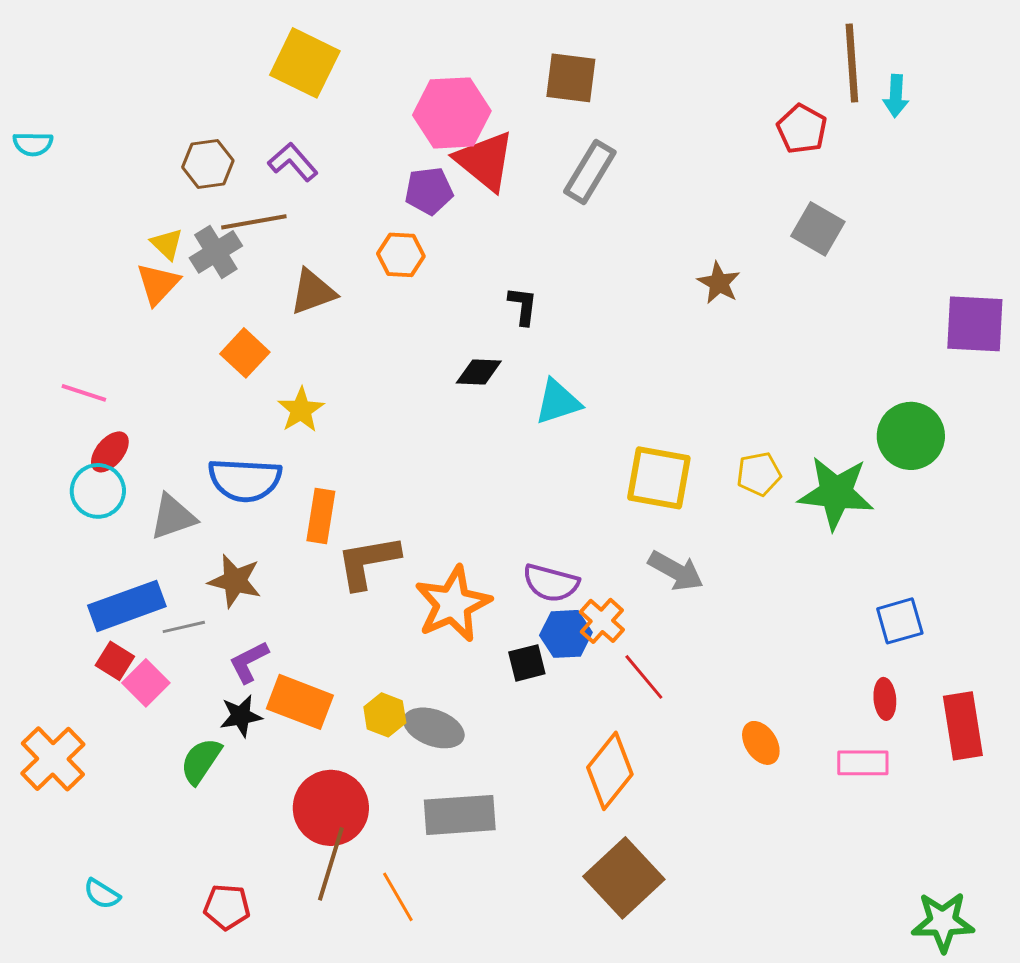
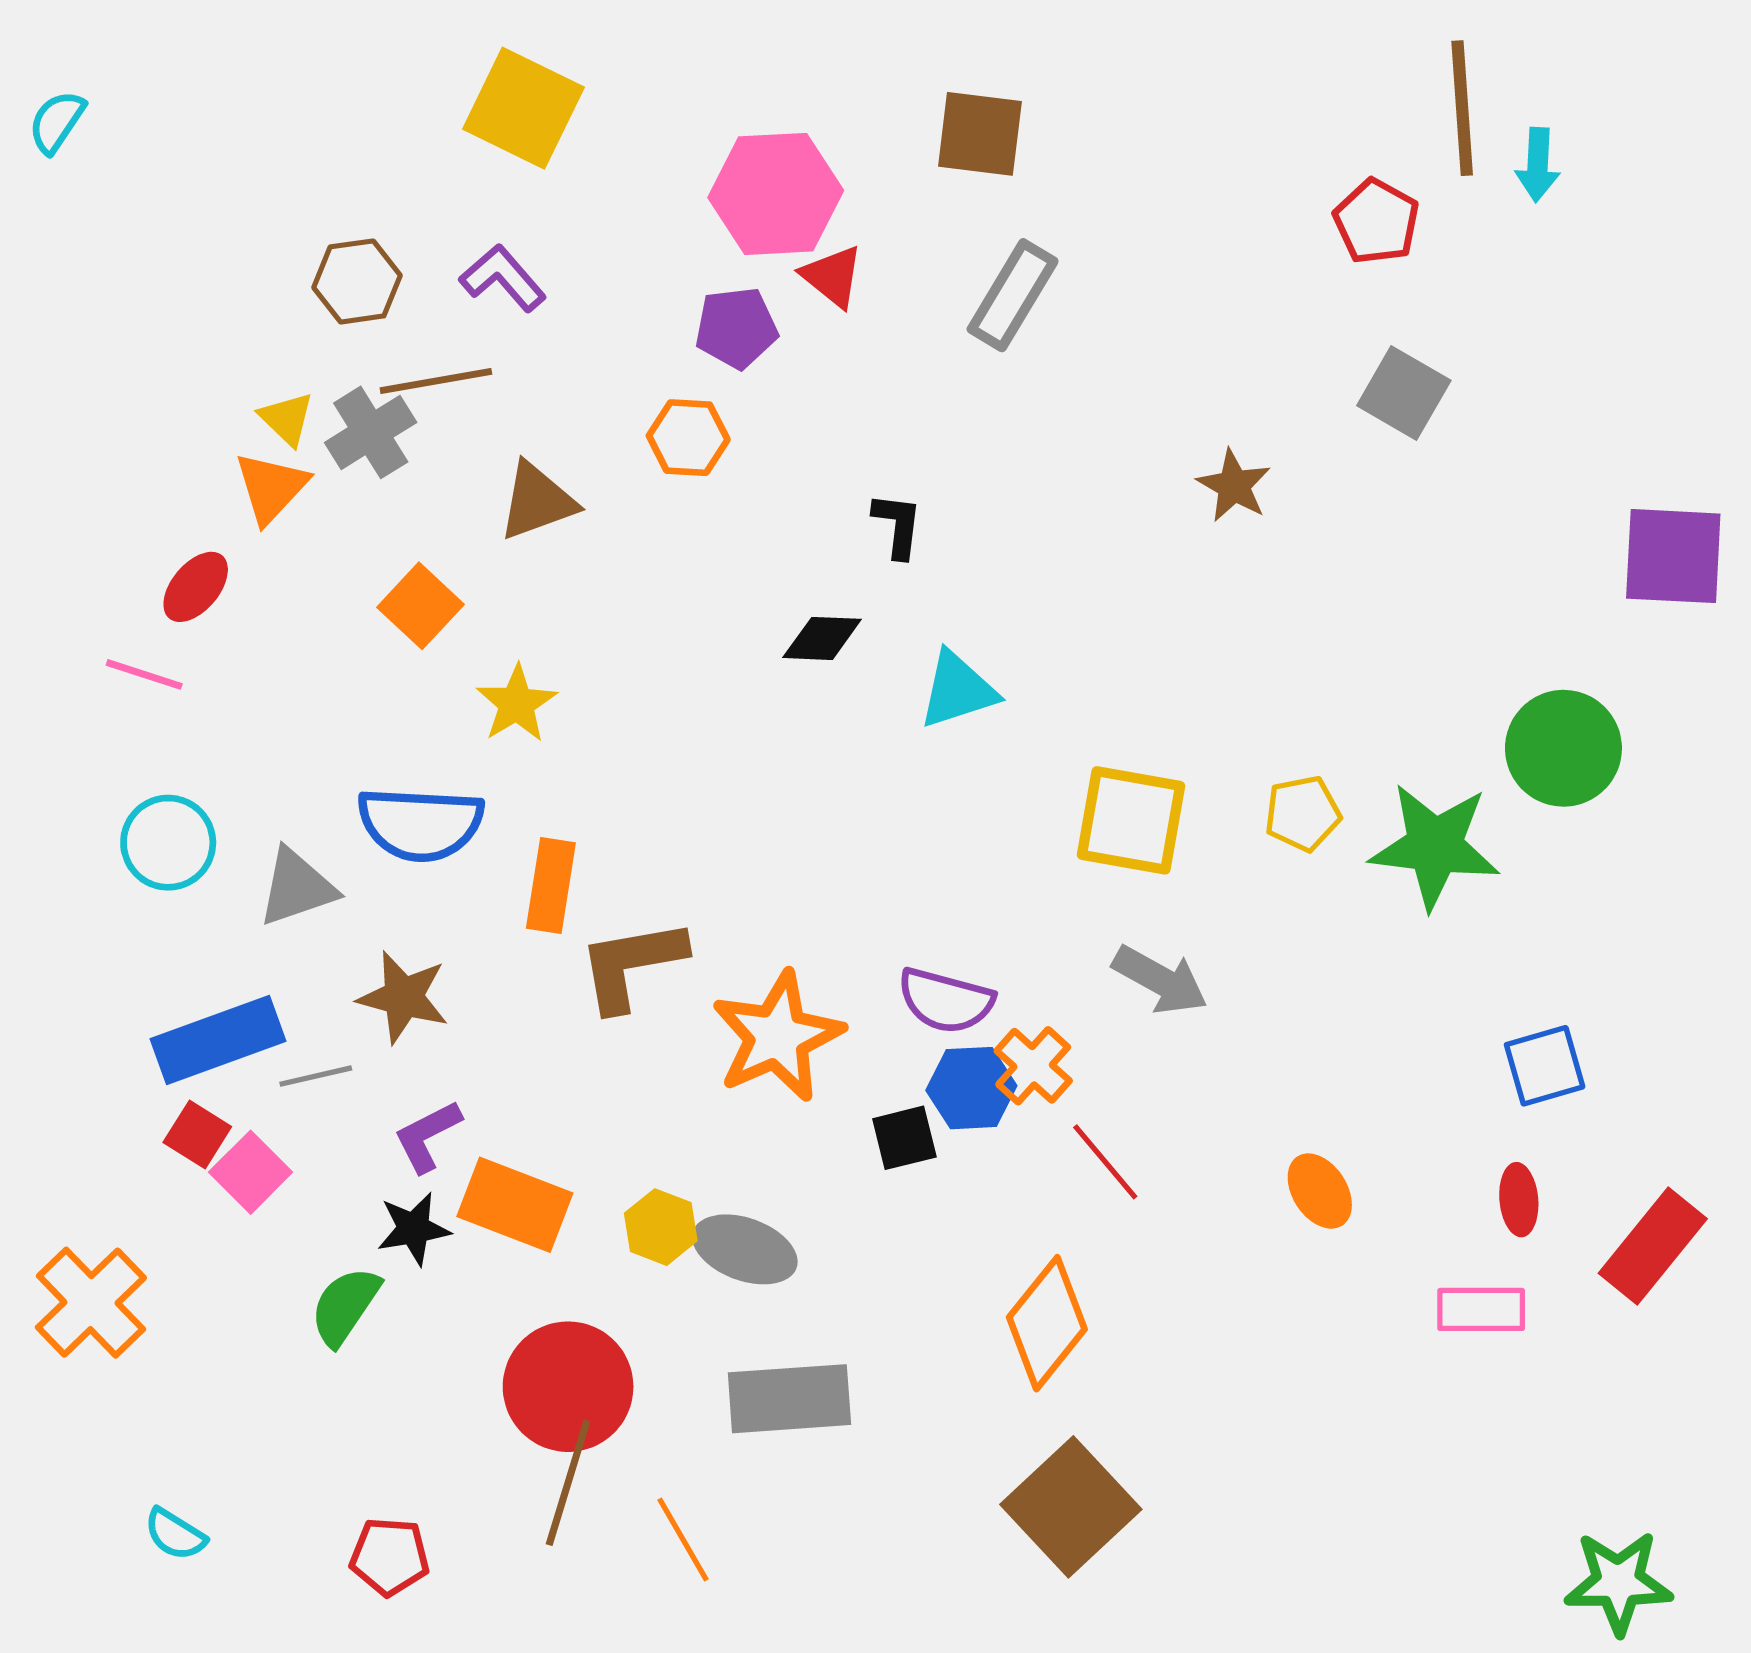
cyan semicircle: (33, 144) -> (57, 122), moved, turned 123
red triangle: (485, 161) -> (832, 276), size x0.6
red ellipse: (110, 452) -> (196, 587), moved
red rectangle: (963, 726) -> (1653, 1246), turned 48
orange ellipse: (761, 743) -> (1320, 1191), moved

